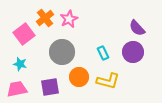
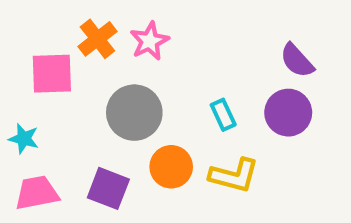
pink square: (24, 34) -> (52, 74), turned 35
cyan star: (20, 64) -> (24, 139), moved
purple square: (50, 87) -> (108, 188), turned 30

